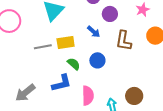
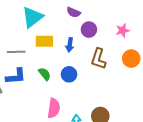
blue arrow: (94, 32) -> (70, 45), turned 48
yellow rectangle: (66, 43) -> (44, 41), moved
blue L-shape: (62, 83) -> (16, 76), moved

